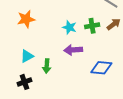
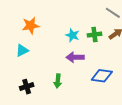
cyan triangle: (27, 56) -> (22, 50), moved
green arrow: (47, 66) -> (58, 81), moved

